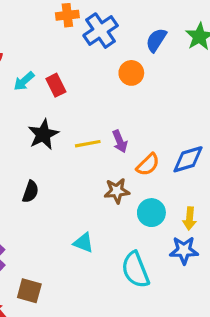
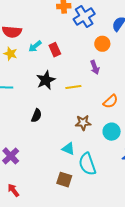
purple arrow: (120, 141) -> (95, 67), moved
brown star: (117, 191) -> (83, 123), moved
cyan semicircle: (135, 270) -> (87, 164), moved
brown square: (29, 291) -> (64, 180), moved

